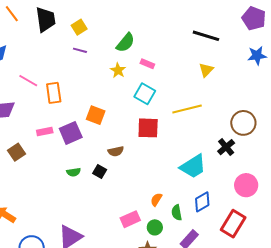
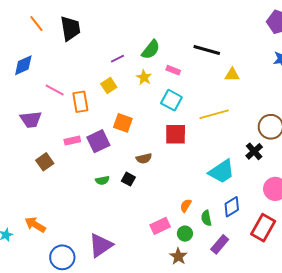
yellow square: (79, 27) -> (109, 85), moved
black line: (206, 36) -> (207, 50), moved
purple line: (80, 50) -> (118, 59), moved, turned -40
yellow triangle: (206, 70) -> (232, 75), turned 49

